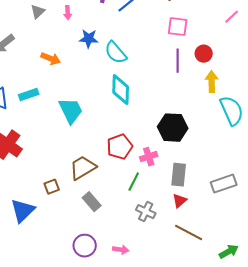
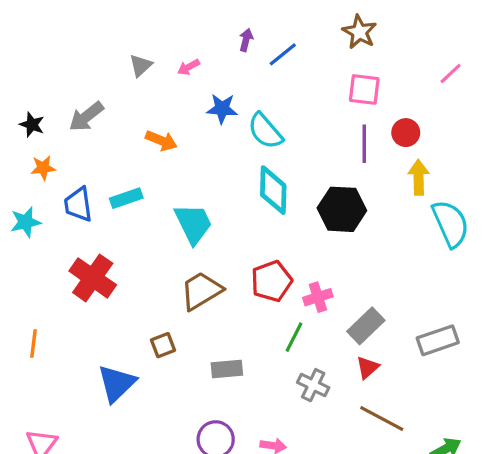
pink arrow: (68, 13) -> (189, 67), turned 64
black hexagon: (173, 128) -> (342, 209), moved
brown trapezoid: (83, 168) -> (201, 291), moved
gray rectangle: (179, 175) -> (366, 326), turned 40
gray rectangle: (92, 202) -> (227, 369), turned -54

